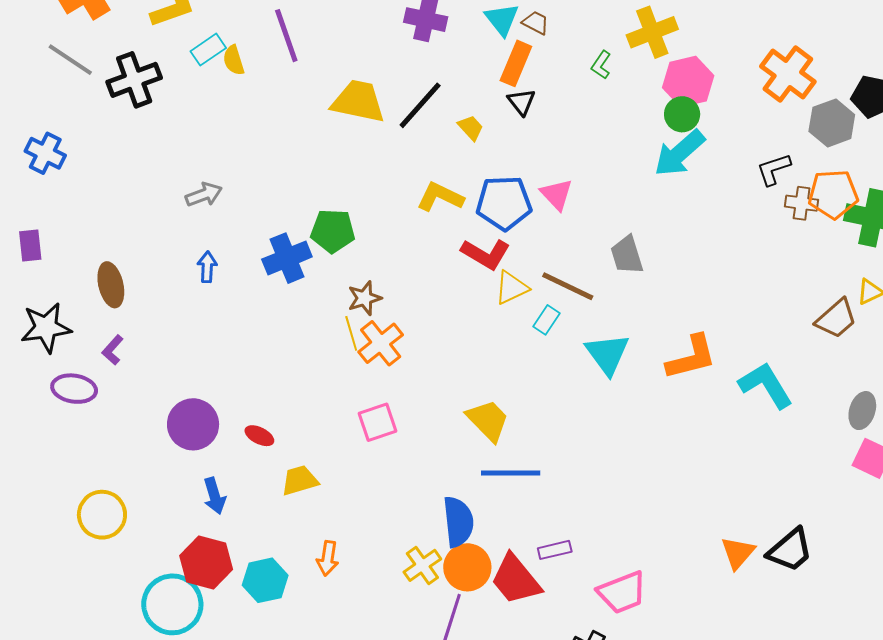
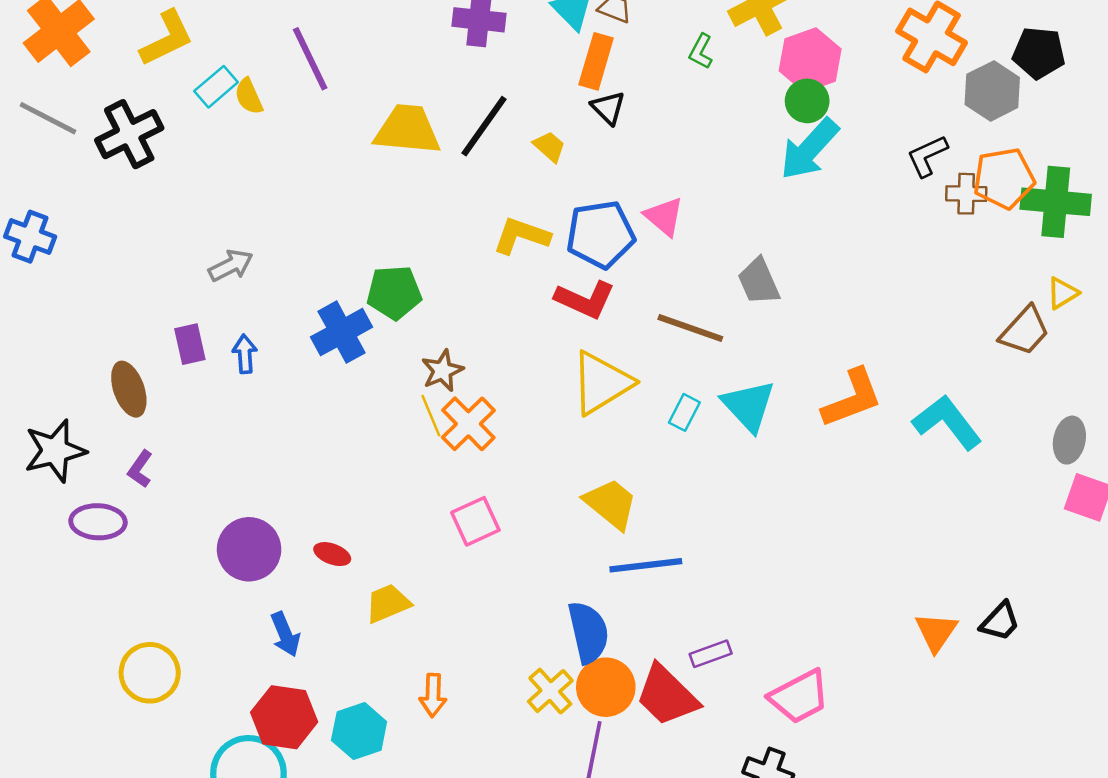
purple rectangle: (30, 245) -> (190, 344), moved
yellow triangle: (512, 288) -> (601, 383), moved, size x1.5
cyan rectangle: (546, 320) -> (684, 412), moved
black trapezoid: (790, 550) -> (1000, 622), size x0.7

